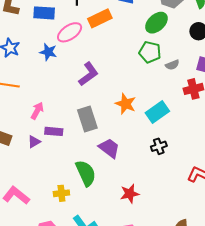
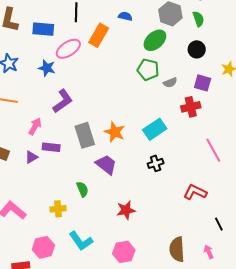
orange rectangle: (100, 18) -> (99, 35), turned -35
purple L-shape: (88, 74) -> (63, 101), moved
orange star: (126, 104) -> (115, 132), moved
green semicircle: (86, 173) -> (82, 189), size x0.6

